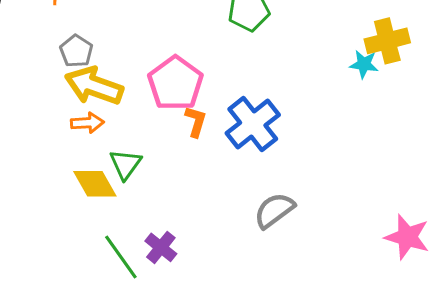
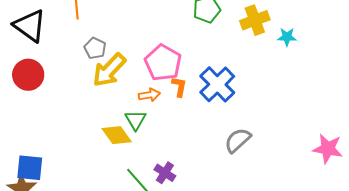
yellow cross: (387, 41) -> (255, 20), moved
yellow arrow: (94, 86) -> (109, 70), turned -60
orange arrow: (87, 123) -> (149, 95), moved

